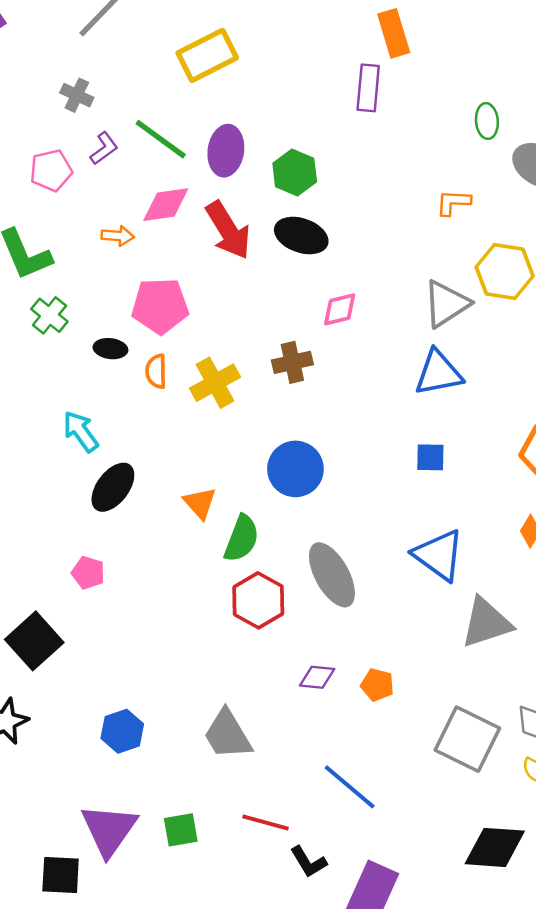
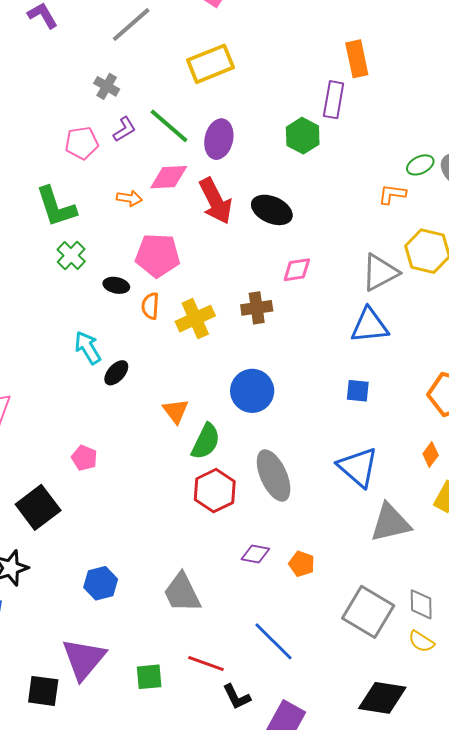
green ellipse: (487, 121) -> (420, 165), moved, turned 64
green hexagon: (295, 173) -> (303, 136), moved
black ellipse: (113, 487) -> (116, 373), moved, size x0.7
green square: (181, 830) -> (149, 677), moved

